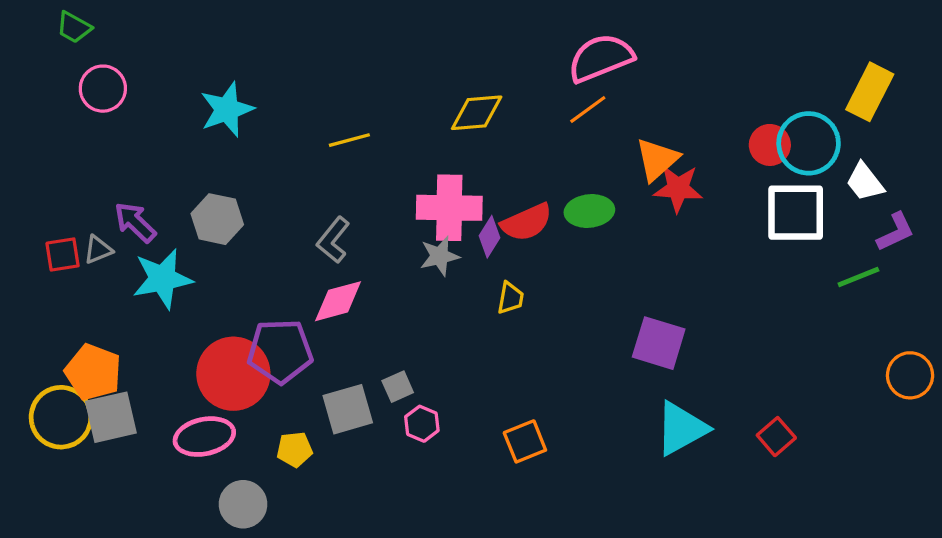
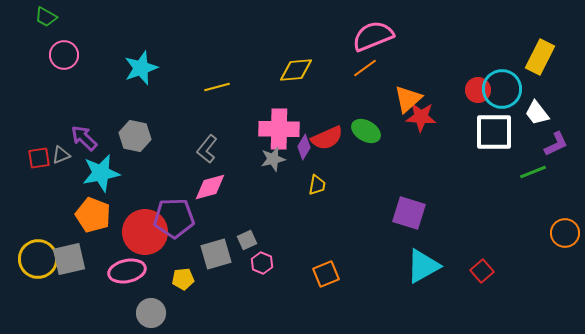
green ellipse: (589, 211) -> (366, 131), turned 36
orange pentagon: (93, 372) -> (93, 215), moved

